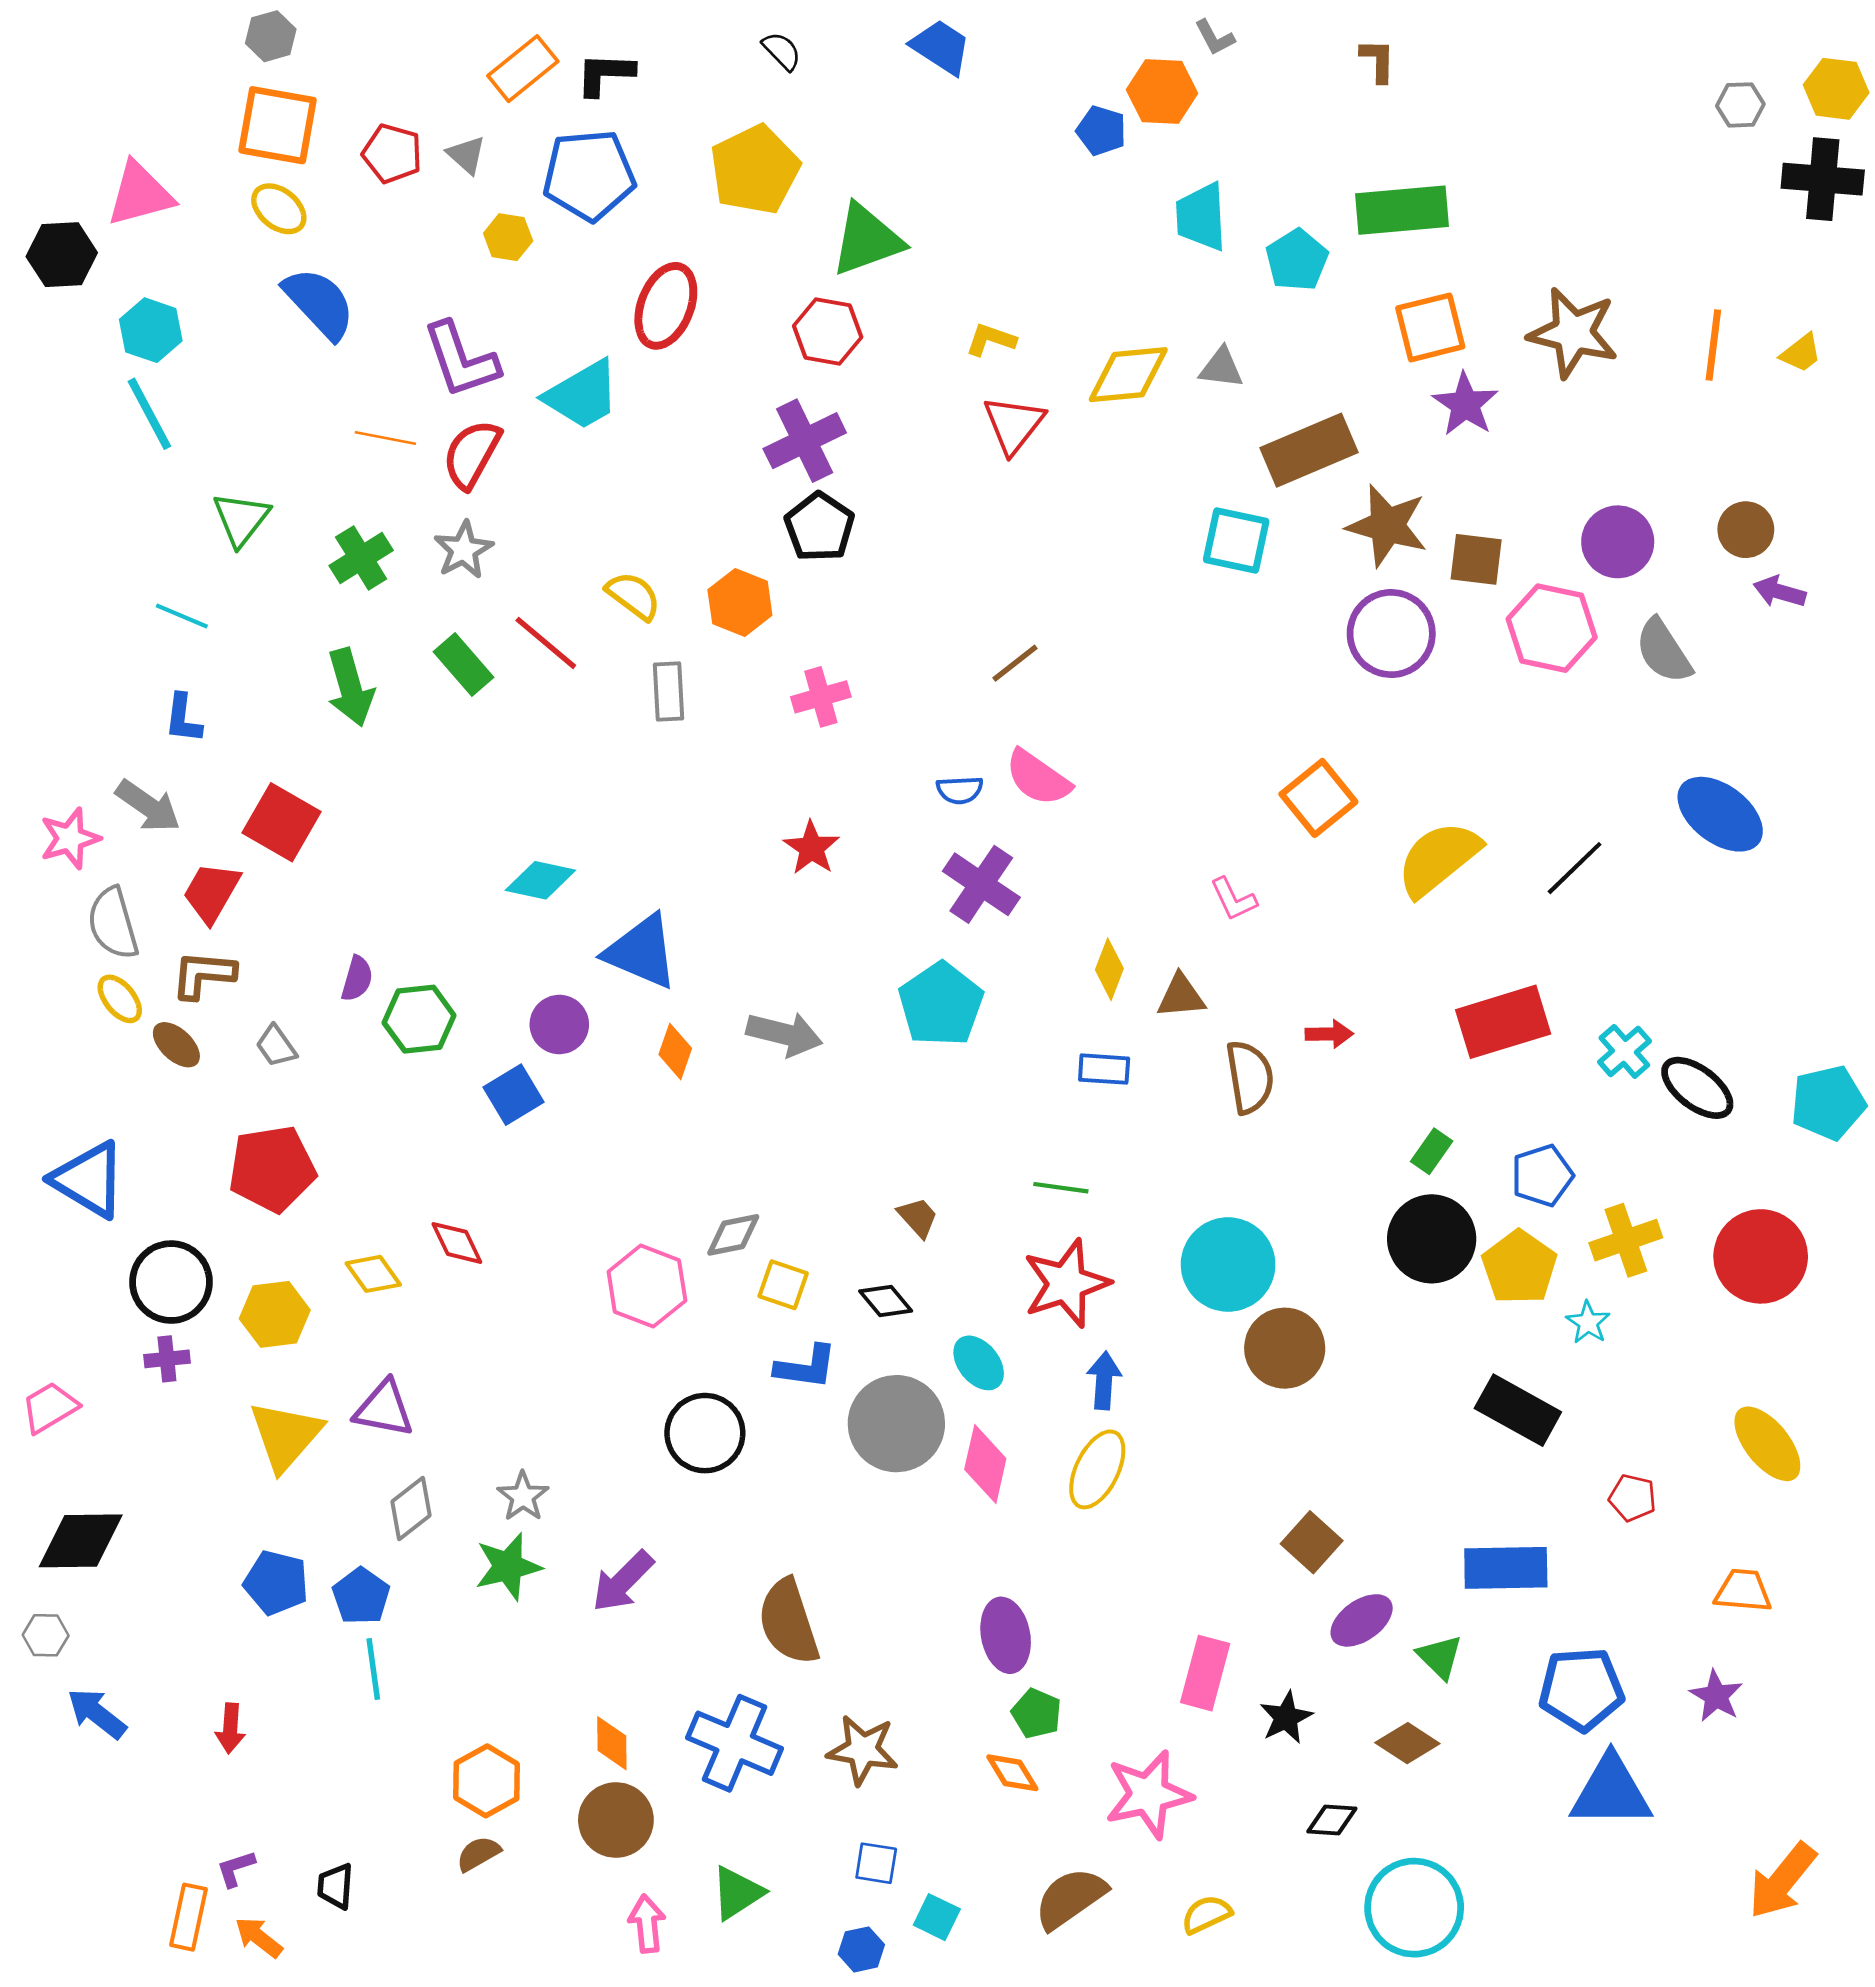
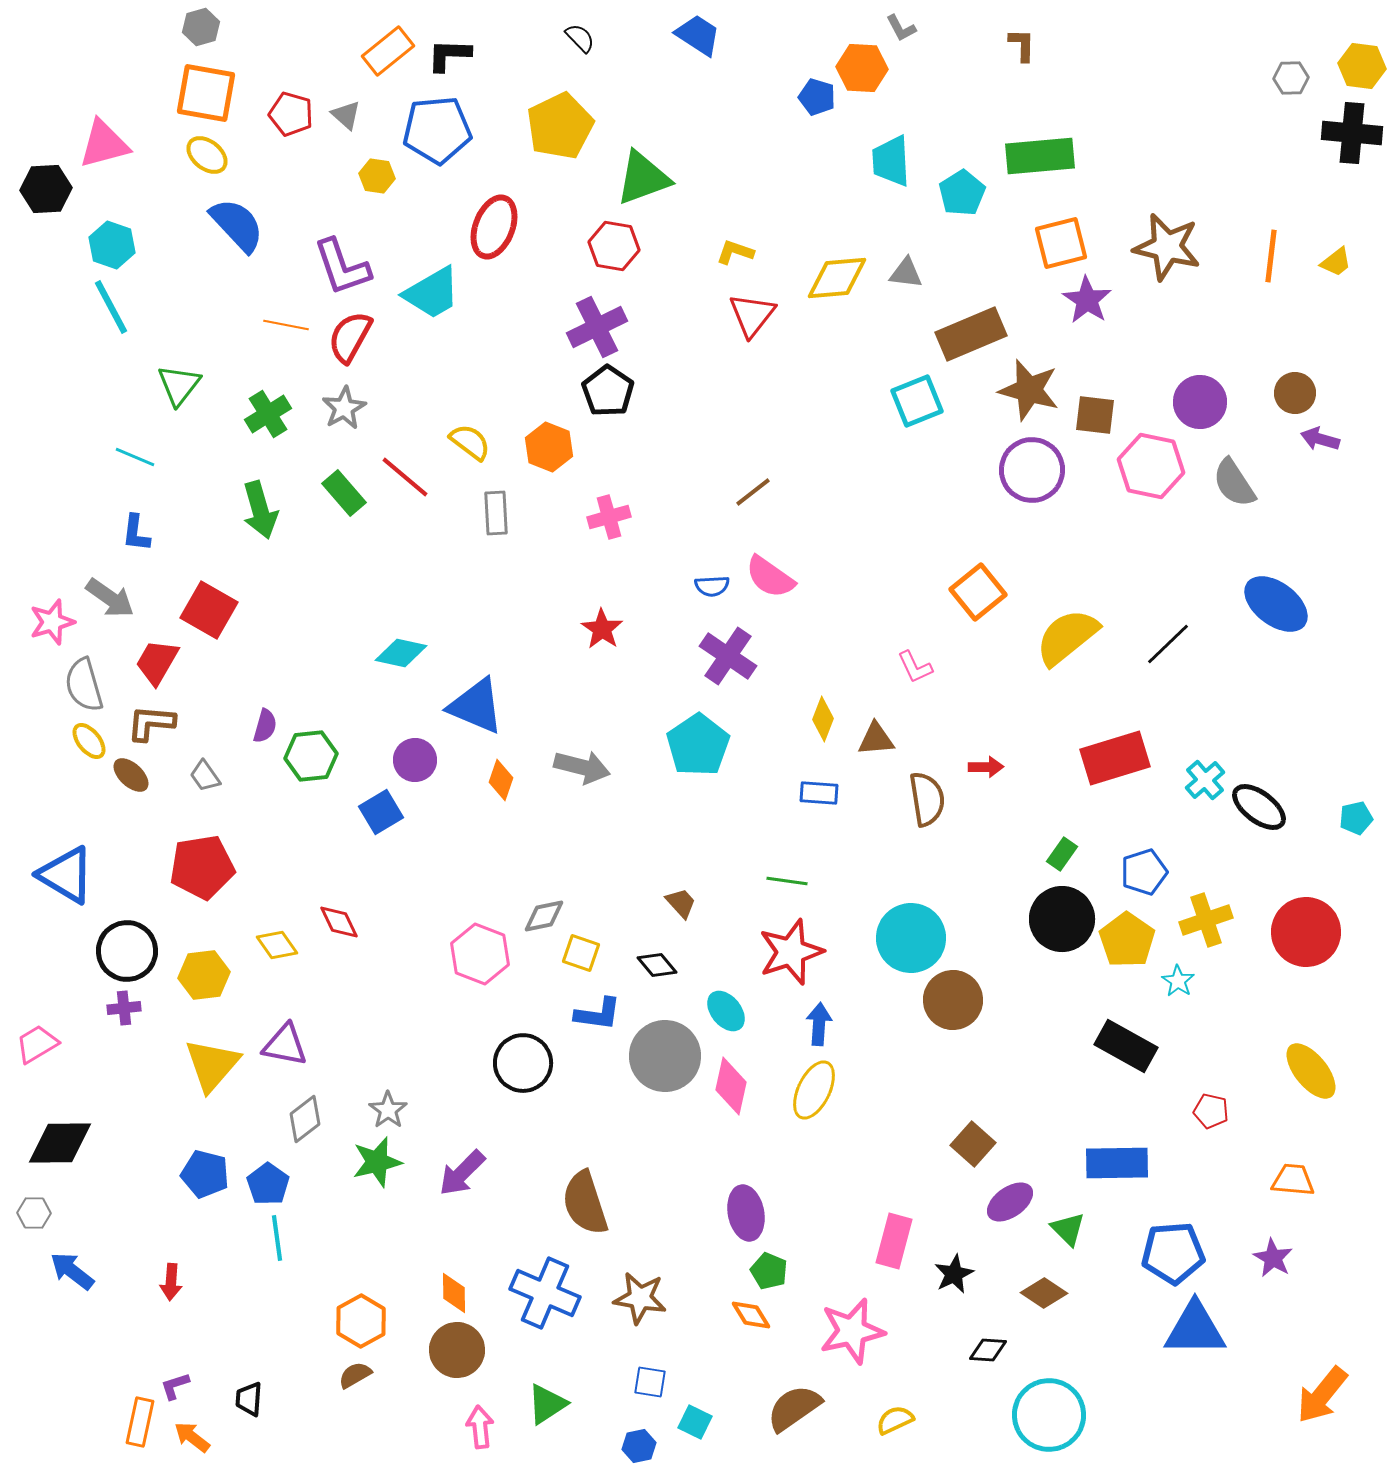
cyan square: (1236, 540) -> (917, 401), turned -34
cyan pentagon: (1828, 1103) -> (1356, 818), size x0.6

